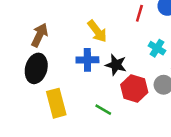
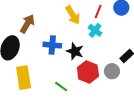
yellow arrow: (97, 31) -> (73, 15), moved
brown arrow: (40, 35) -> (27, 24), moved
cyan cross: (157, 48) -> (95, 30), moved

